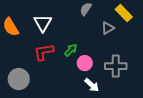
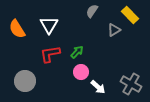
pink circle: (85, 63) -> (81, 72), moved
gray cross: (116, 66) -> (131, 84), moved, turned 30

